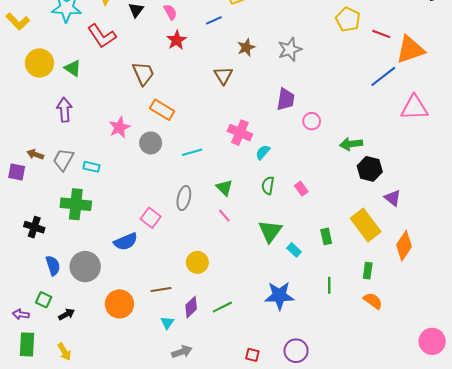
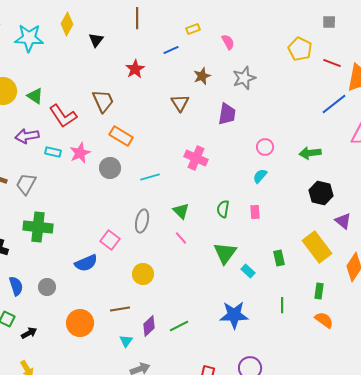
pink semicircle: (170, 12) -> (228, 42), moved
red L-shape: (102, 36) -> (63, 116), moved
purple trapezoid: (286, 99) -> (227, 114), moved
purple arrow: (64, 110) -> (27, 136), turned -95
green arrow: (351, 144) -> (310, 153), moved
cyan semicircle: (263, 152) -> (260, 176), moved
cyan rectangle: (91, 167) -> (53, 152), moved
pink rectangle: (301, 189) -> (255, 212), turned 32
yellow circle: (197, 262) -> (143, 274), moved
gray circle: (85, 267) -> (47, 287), size x0.6

